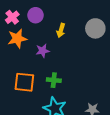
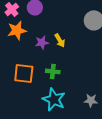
yellow arrow: (61, 30) -> (60, 40), moved, turned -48

